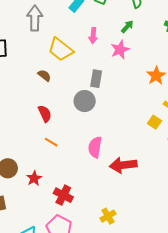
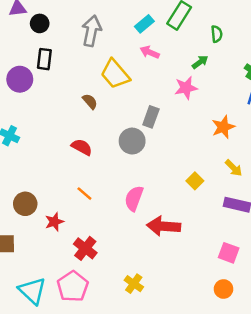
pink arrow: (93, 36) -> (150, 52), moved, turned 98
red semicircle: (45, 114) -> (82, 147), turned -48
yellow square: (154, 122) -> (195, 181), moved
orange line: (51, 142) -> (84, 194), moved
yellow cross: (108, 216) -> (134, 284), turned -35

